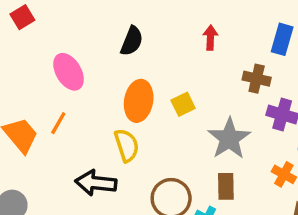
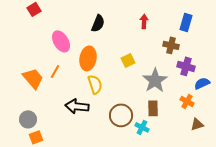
orange ellipse: (139, 101) -> (88, 58), moved

